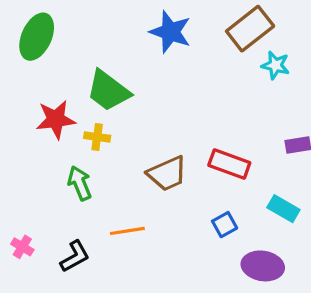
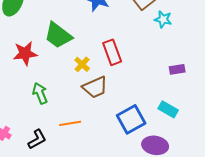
yellow cross: (97, 137) -> (82, 64), moved, turned 35
red rectangle: (229, 164) -> (112, 52), moved, turned 50
blue square: (225, 225) -> (131, 119), size x1.8

